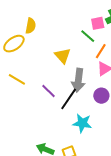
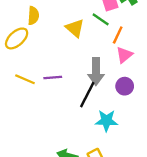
yellow triangle: (63, 56) -> (75, 28), moved
purple line: (49, 91) -> (53, 78), moved, turned -42

